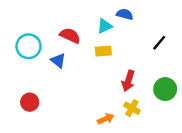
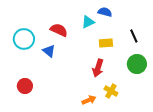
black line: (159, 43) -> (134, 36), turned -64
yellow rectangle: (103, 51) -> (106, 43), moved
red arrow: (128, 81) -> (98, 68), moved
green circle: (165, 89) -> (137, 64), moved

